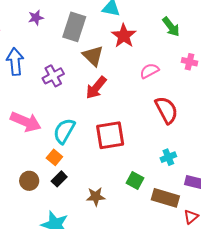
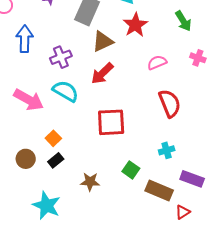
brown triangle: (93, 56) -> (103, 41), turned 45
cyan semicircle: (64, 131) -> (65, 91), moved, turned 84

